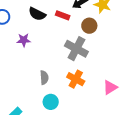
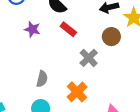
red rectangle: (63, 15) -> (68, 29), moved
gray cross: (76, 49) -> (89, 58), size x0.7

